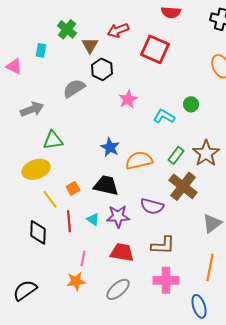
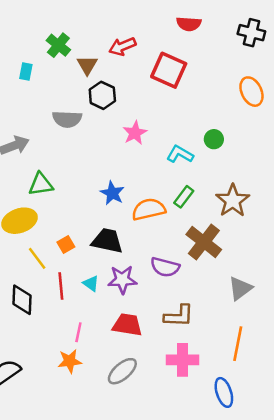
gray semicircle: (74, 88) -> (67, 119), turned -145
green rectangle: (176, 155) -> (184, 197), moved

